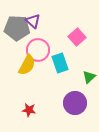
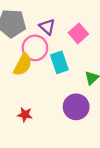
purple triangle: (33, 21) -> (47, 27), moved

